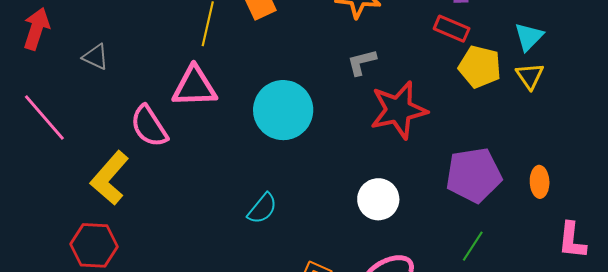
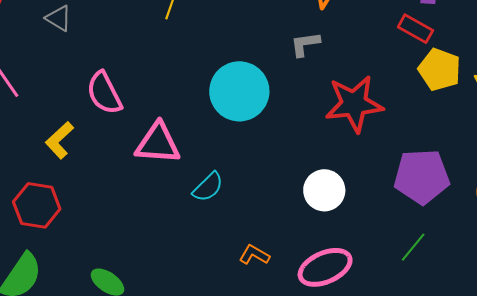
gray L-shape: (362, 62) -> (305, 44), moved
pink triangle: (194, 87) -> (158, 143), moved
yellow L-shape: (110, 178) -> (60, 140), size x0.7

